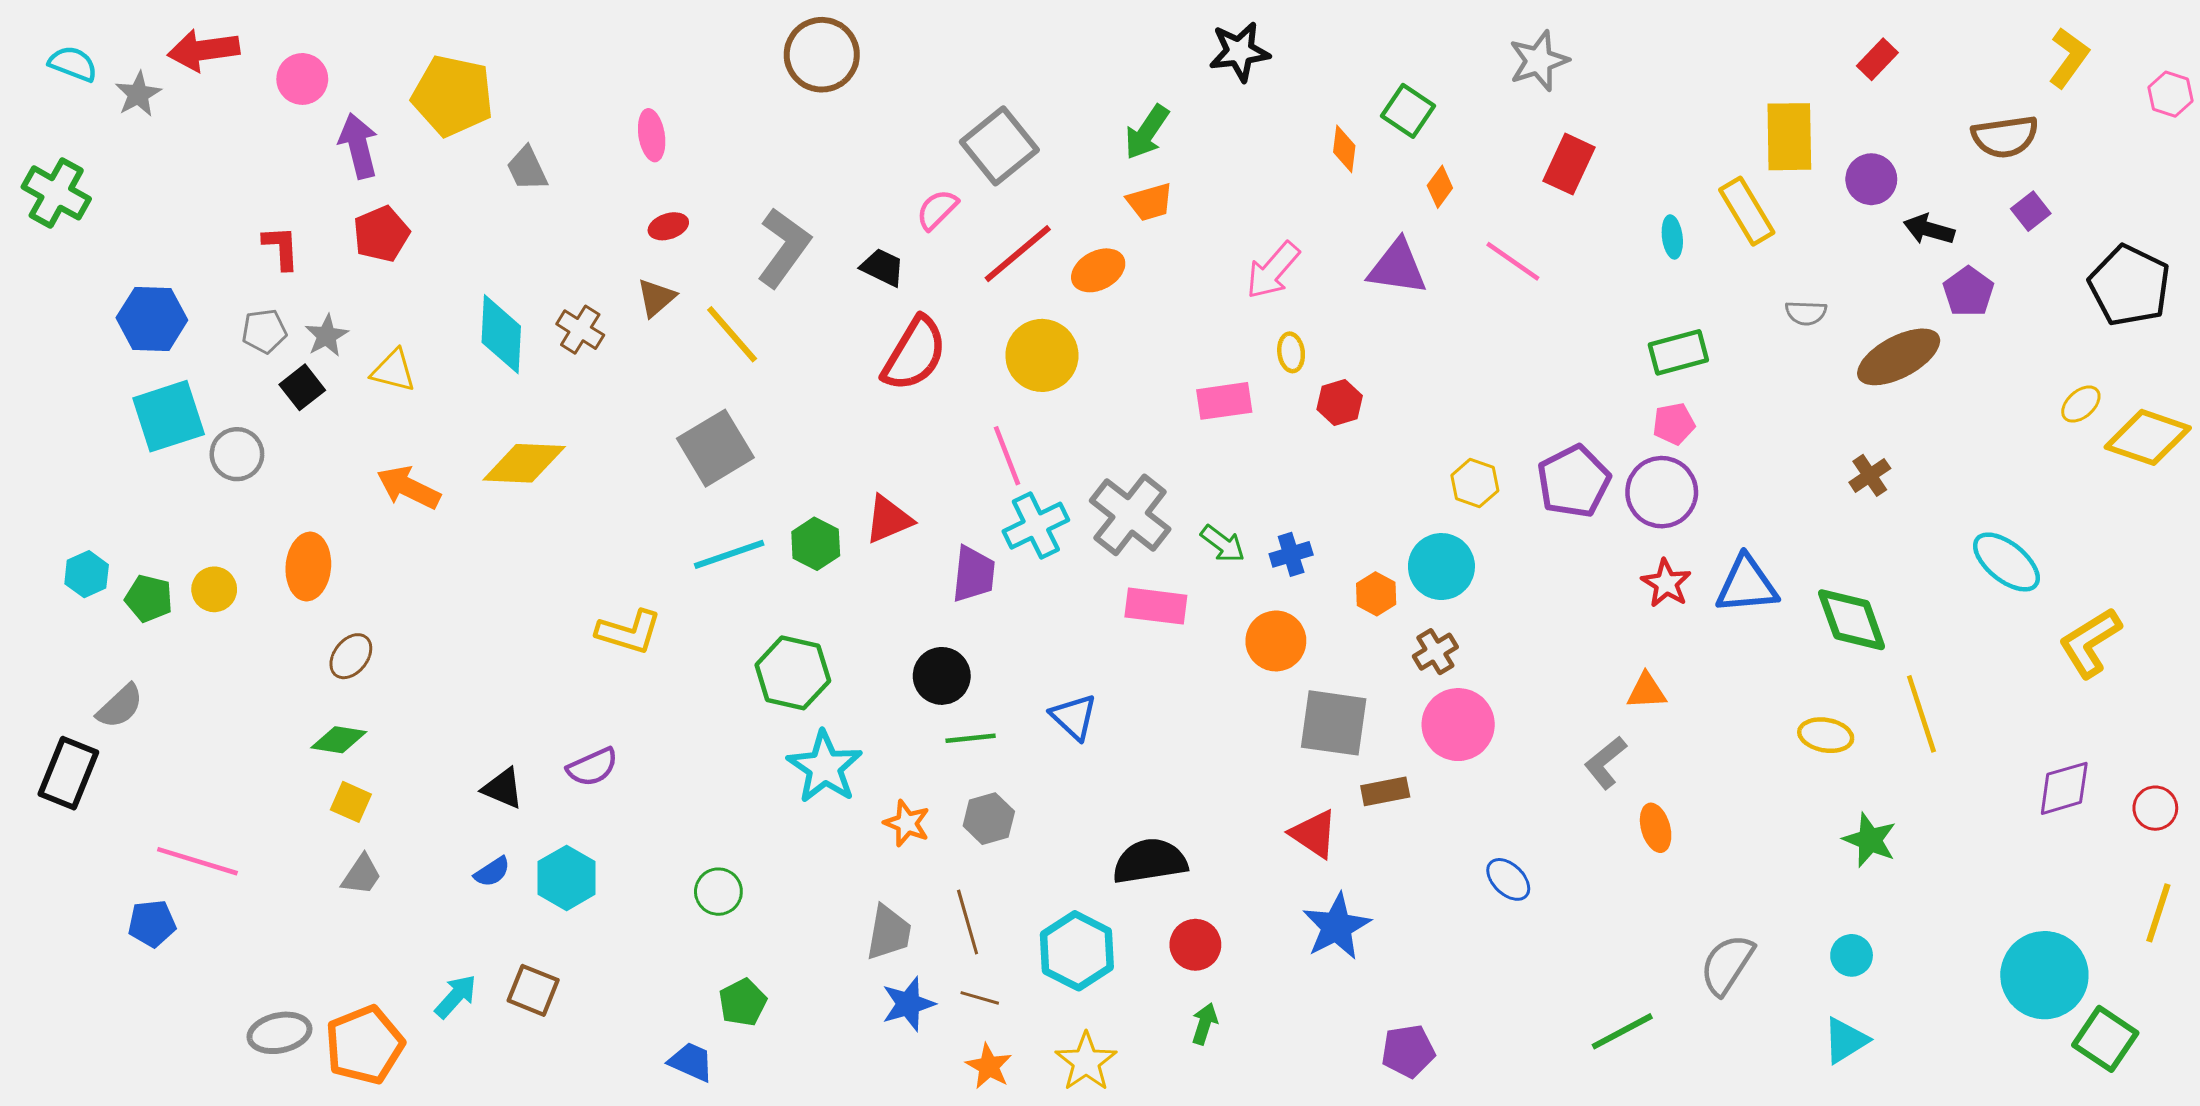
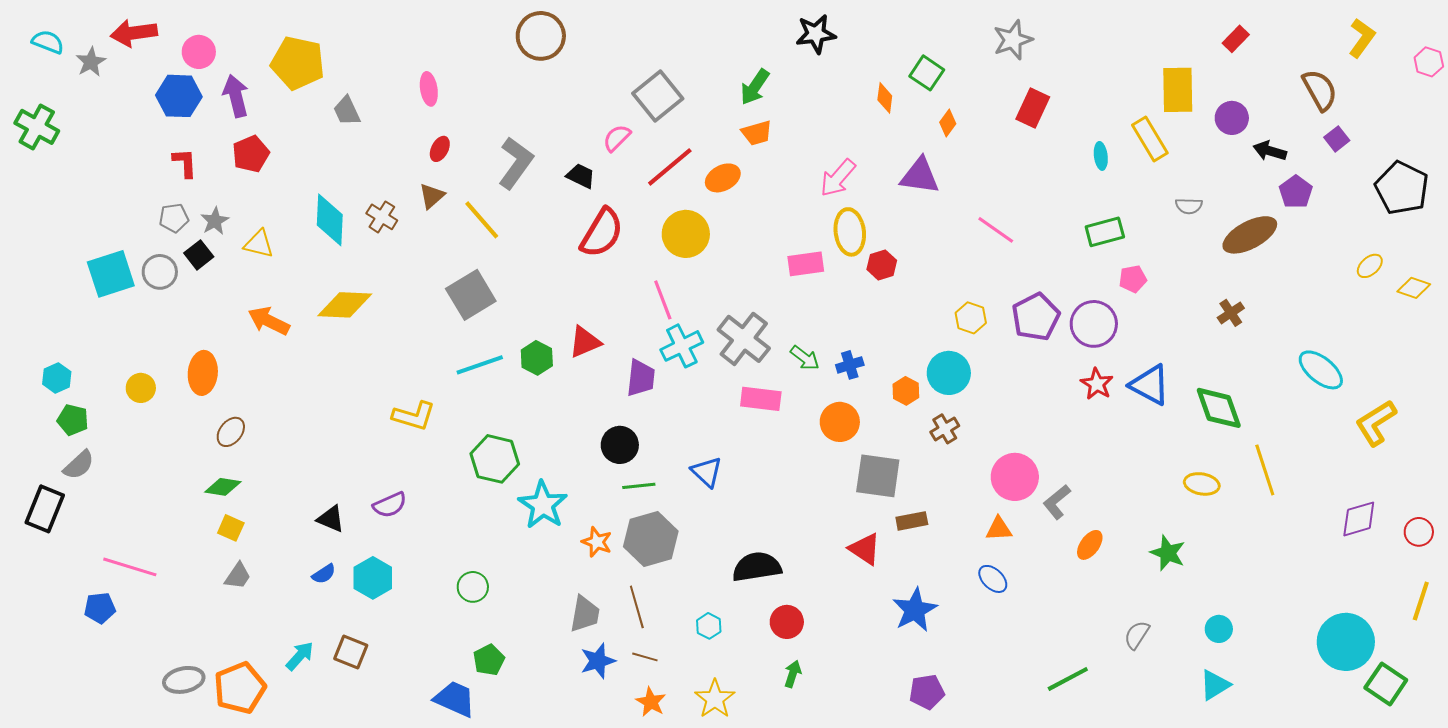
brown semicircle: (2005, 137) -> (1320, 90), turned -111
red ellipse: (668, 226) -> (440, 149), turned -45
pink line: (1513, 261) -> (996, 230), moved
blue hexagon: (152, 319) -> (179, 96), moved
yellow ellipse: (1291, 352) -> (850, 232), size x1.8
pink pentagon: (1674, 424) -> (1133, 279), moved
yellow diamond: (2148, 437) -> (1414, 288), size x0.6
gray circle: (237, 454) -> (160, 272), moved
blue triangle: (1747, 585) -> (1150, 385), turned 33
green pentagon: (149, 598) -> (73, 420), moved
green hexagon: (793, 673) -> (495, 459), moved
orange triangle: (1646, 691) -> (999, 529), moved
pink circle: (1458, 725) -> (1015, 477), moved
gray hexagon: (989, 819) -> (651, 539), size x1.6
orange ellipse: (1656, 828) -> (1090, 545), turned 52
green star: (1870, 840) -> (1168, 553), moved
blue star: (1337, 927) -> (915, 610), moved
cyan hexagon: (1077, 951) -> (709, 626), size x0.5
gray semicircle: (1727, 965) -> (1137, 635), size x0.7
blue trapezoid: (691, 1062) -> (455, 699), size x1.4

